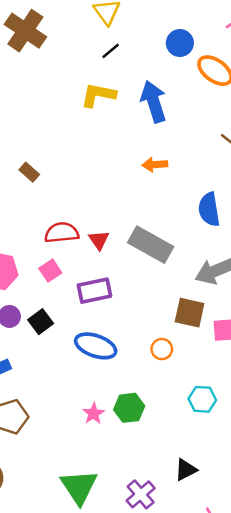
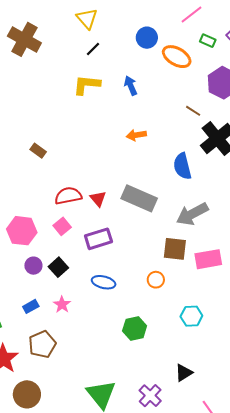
blue arrow: (154, 102) -> (131, 86), size x0.6
blue ellipse: (96, 346) -> (104, 282), size x0.7
pink star: (94, 414) -> (62, 305), moved

